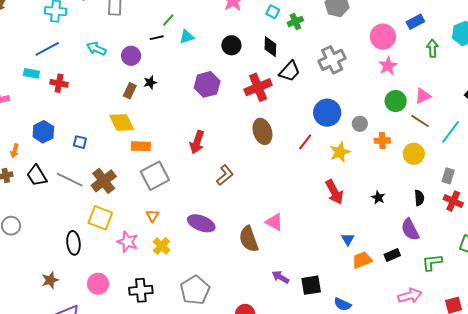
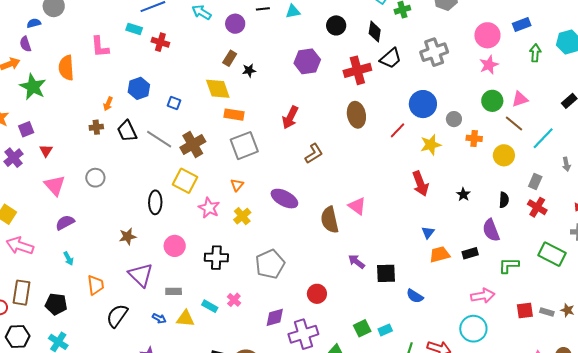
black star: (150, 82) -> (249, 70), moved

